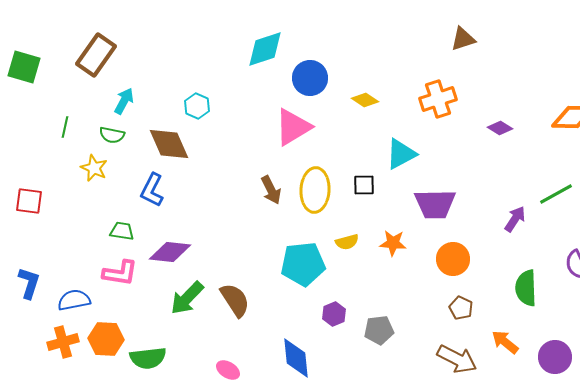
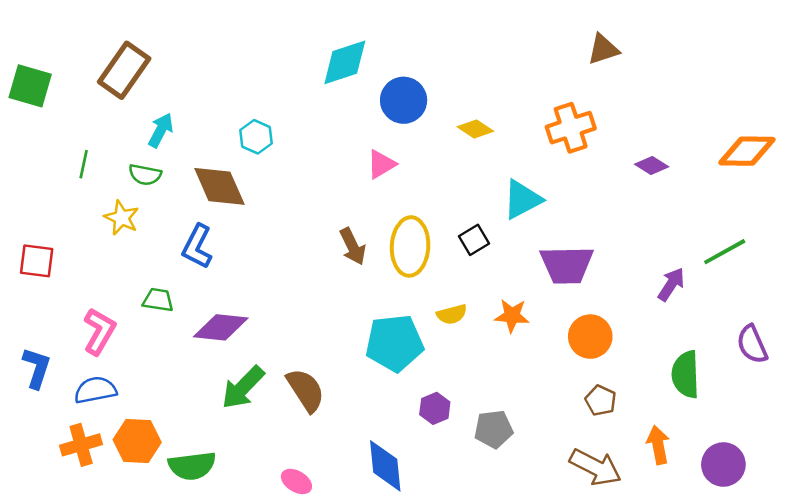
pink triangle: (293, 127) -> (381, 164), size x0.6
black square: (364, 185) -> (474, 240), turned -30
pink L-shape: (120, 273) -> (99, 331), moved, turned -69
orange arrow: (505, 342) -> (658, 445), turned 40

